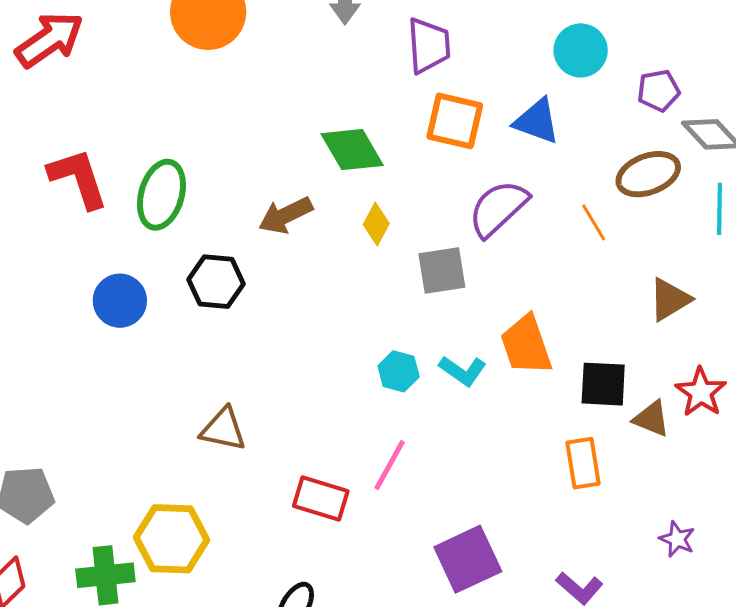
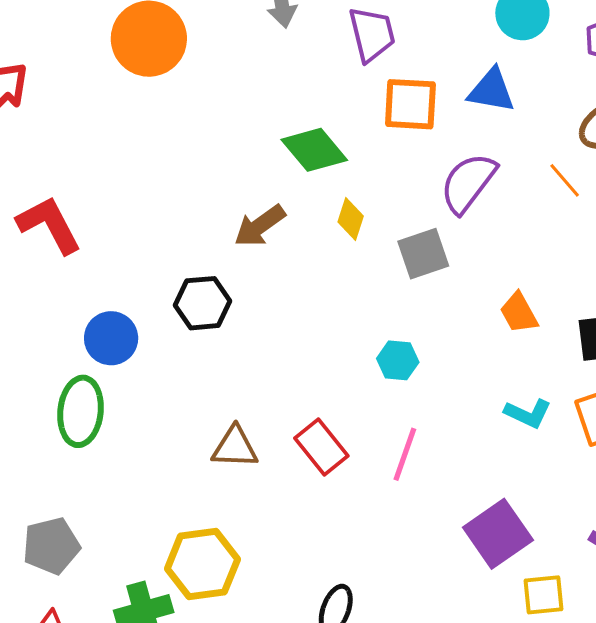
green ellipse: (161, 195) -> (81, 411), moved
orange trapezoid: (526, 345) -> (519, 313), size x0.7
cyan L-shape: (463, 371) -> (528, 413), moved
red rectangle: (321, 498) -> (321, 447), moved, turned 44

